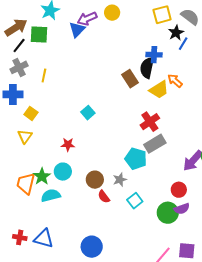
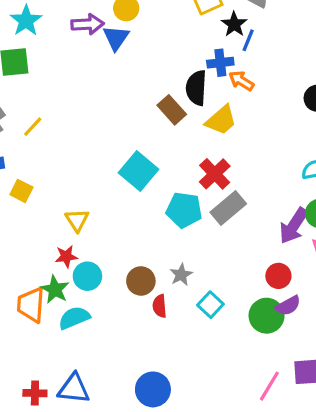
purple arrow: (87, 19) -> (87, 24), turned -150
blue triangle: (77, 30) -> (116, 38), moved
blue cross: (154, 55) -> (220, 63), moved
yellow line: (44, 75) -> (33, 127), turned 40
orange arrow: (175, 81) -> (241, 81), moved
cyan square: (88, 113) -> (138, 171), moved, size x1.6
yellow triangle: (25, 136) -> (77, 220), moved
red star: (68, 145) -> (66, 256), moved
cyan pentagon: (136, 159) -> (184, 210), moved
red semicircle: (104, 197) -> (160, 306), turned 40

